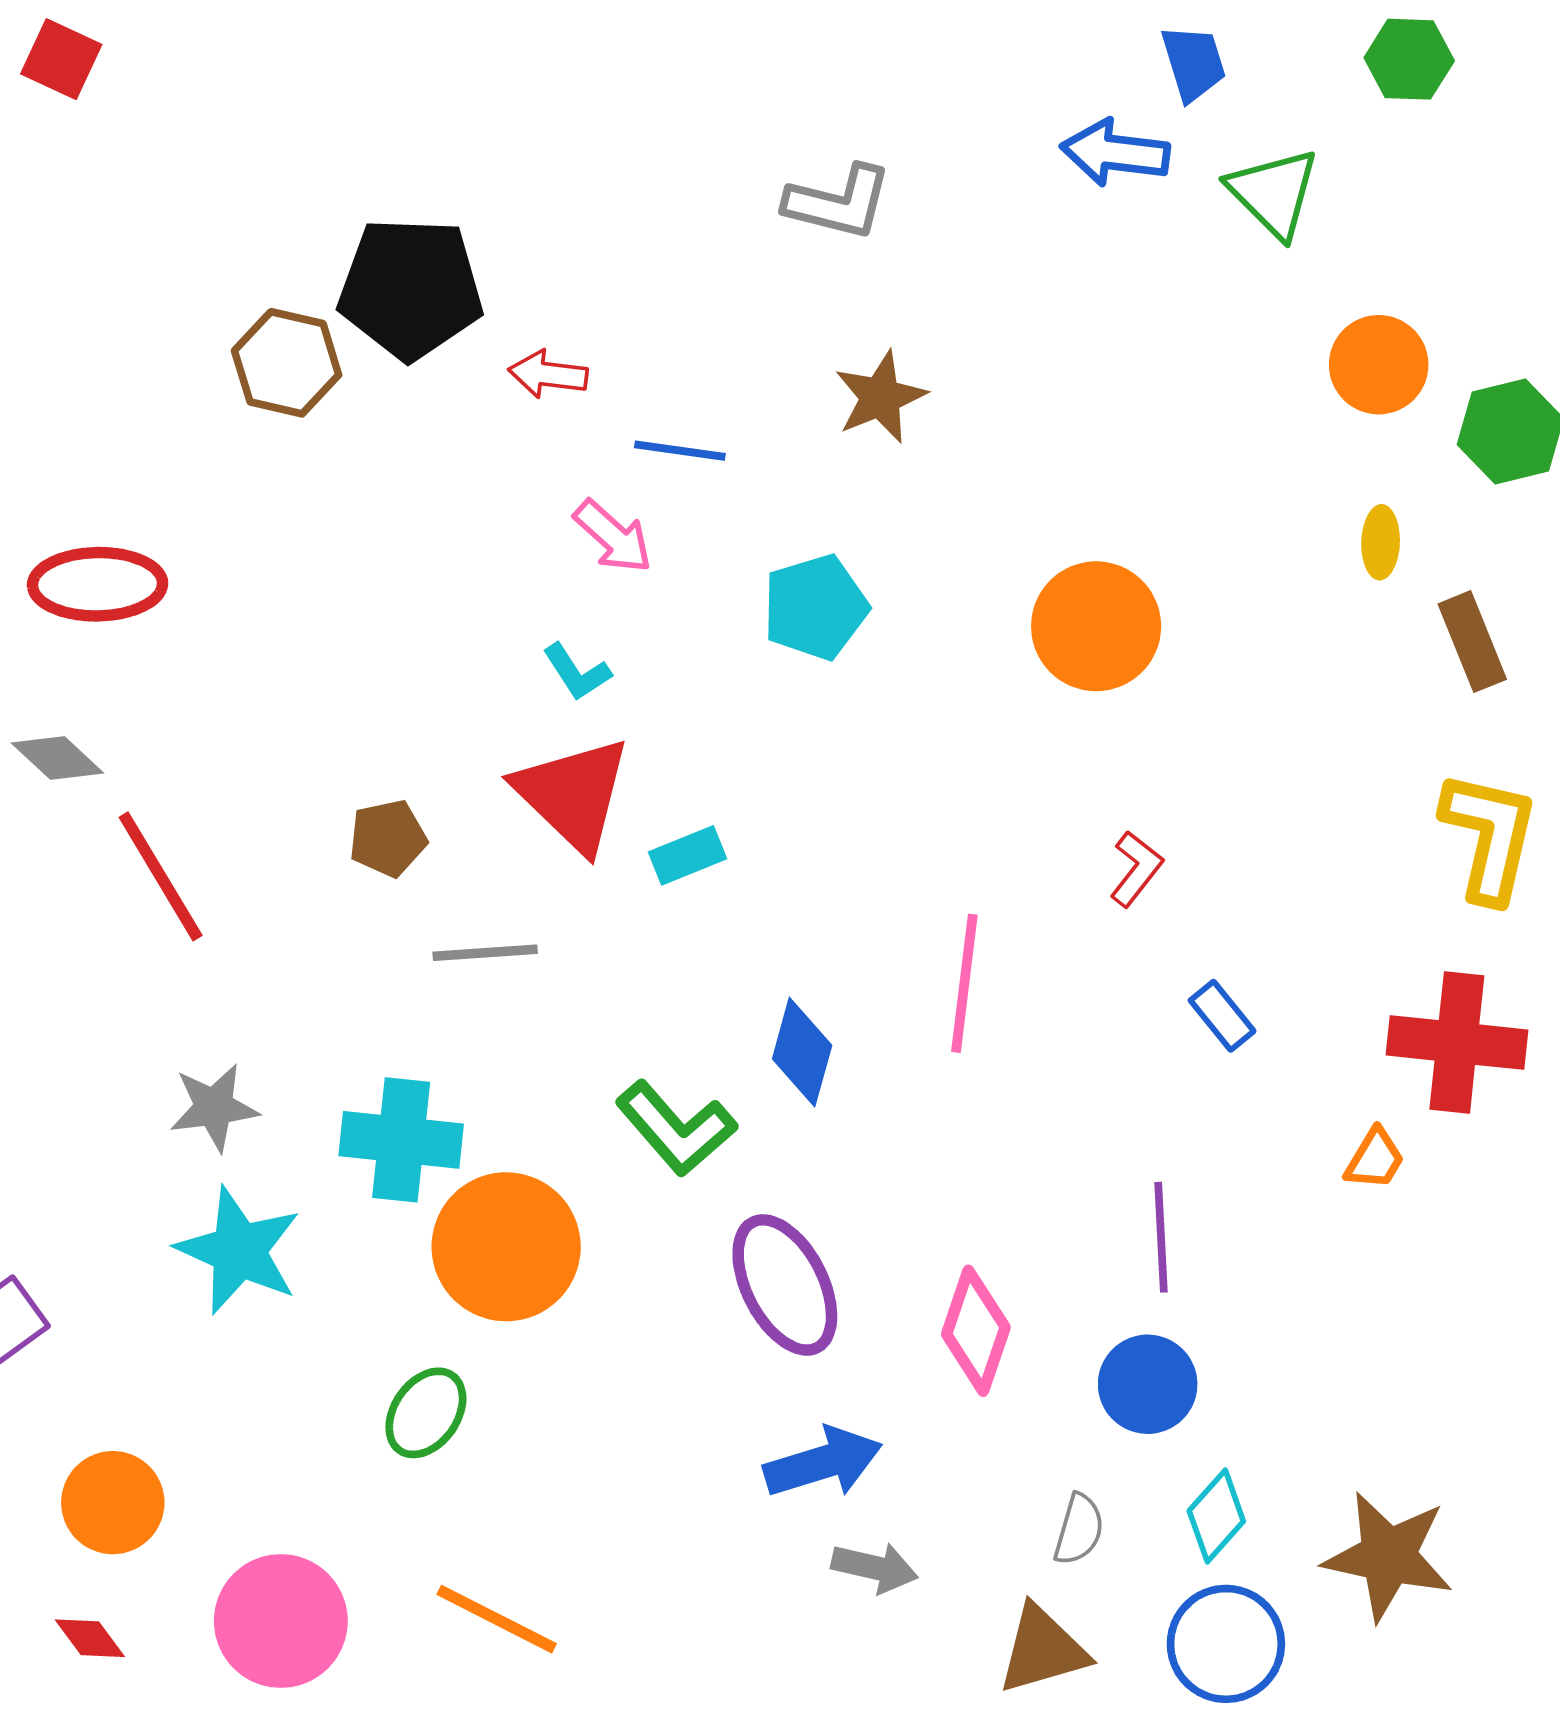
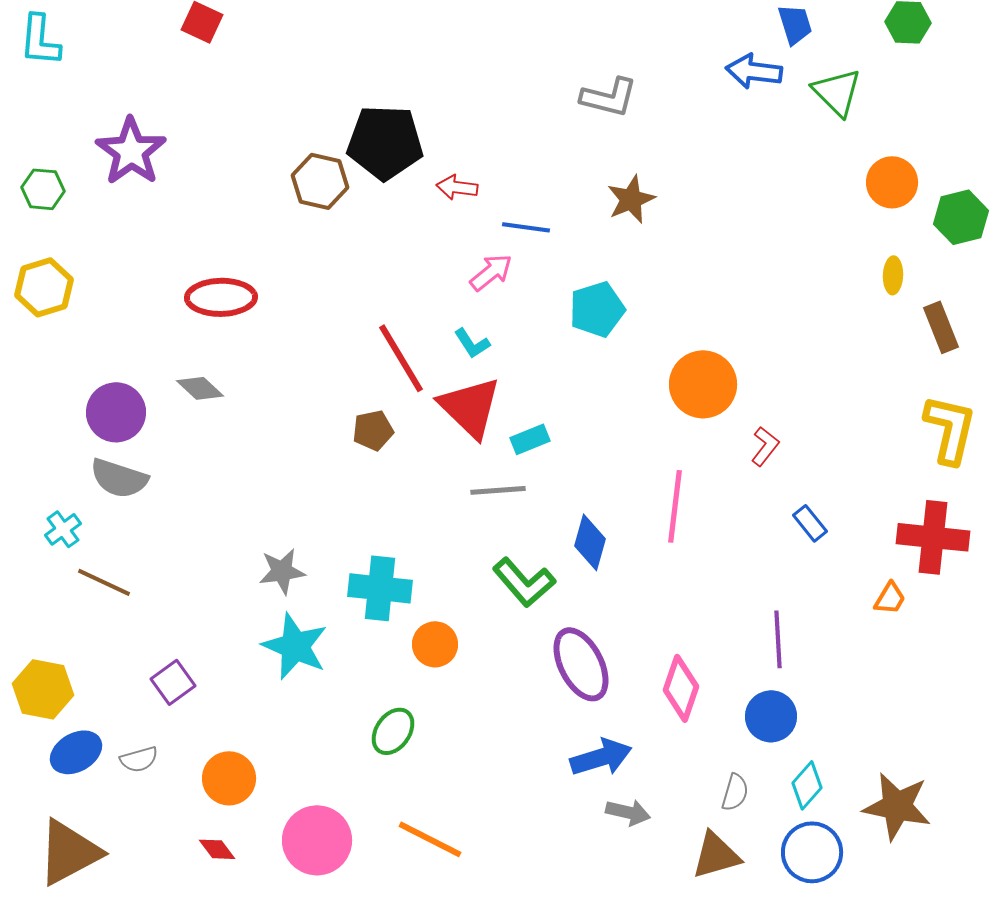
pink arrow: (613, 537) -> (491, 272), turned -81
orange circle: (1096, 626) -> (703, 384), moved
red line: (161, 876) -> (401, 358), moved
gray line: (485, 953) -> (498, 490), moved
orange circle: (506, 1247) -> (435, 644), size x0.6

